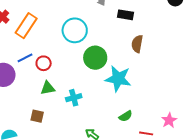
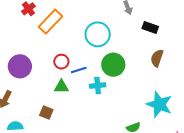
blue line: (25, 58) -> (79, 70), moved
cyan star: (118, 79) -> (159, 104), moved
cyan cross: (74, 98) -> (98, 85), moved

